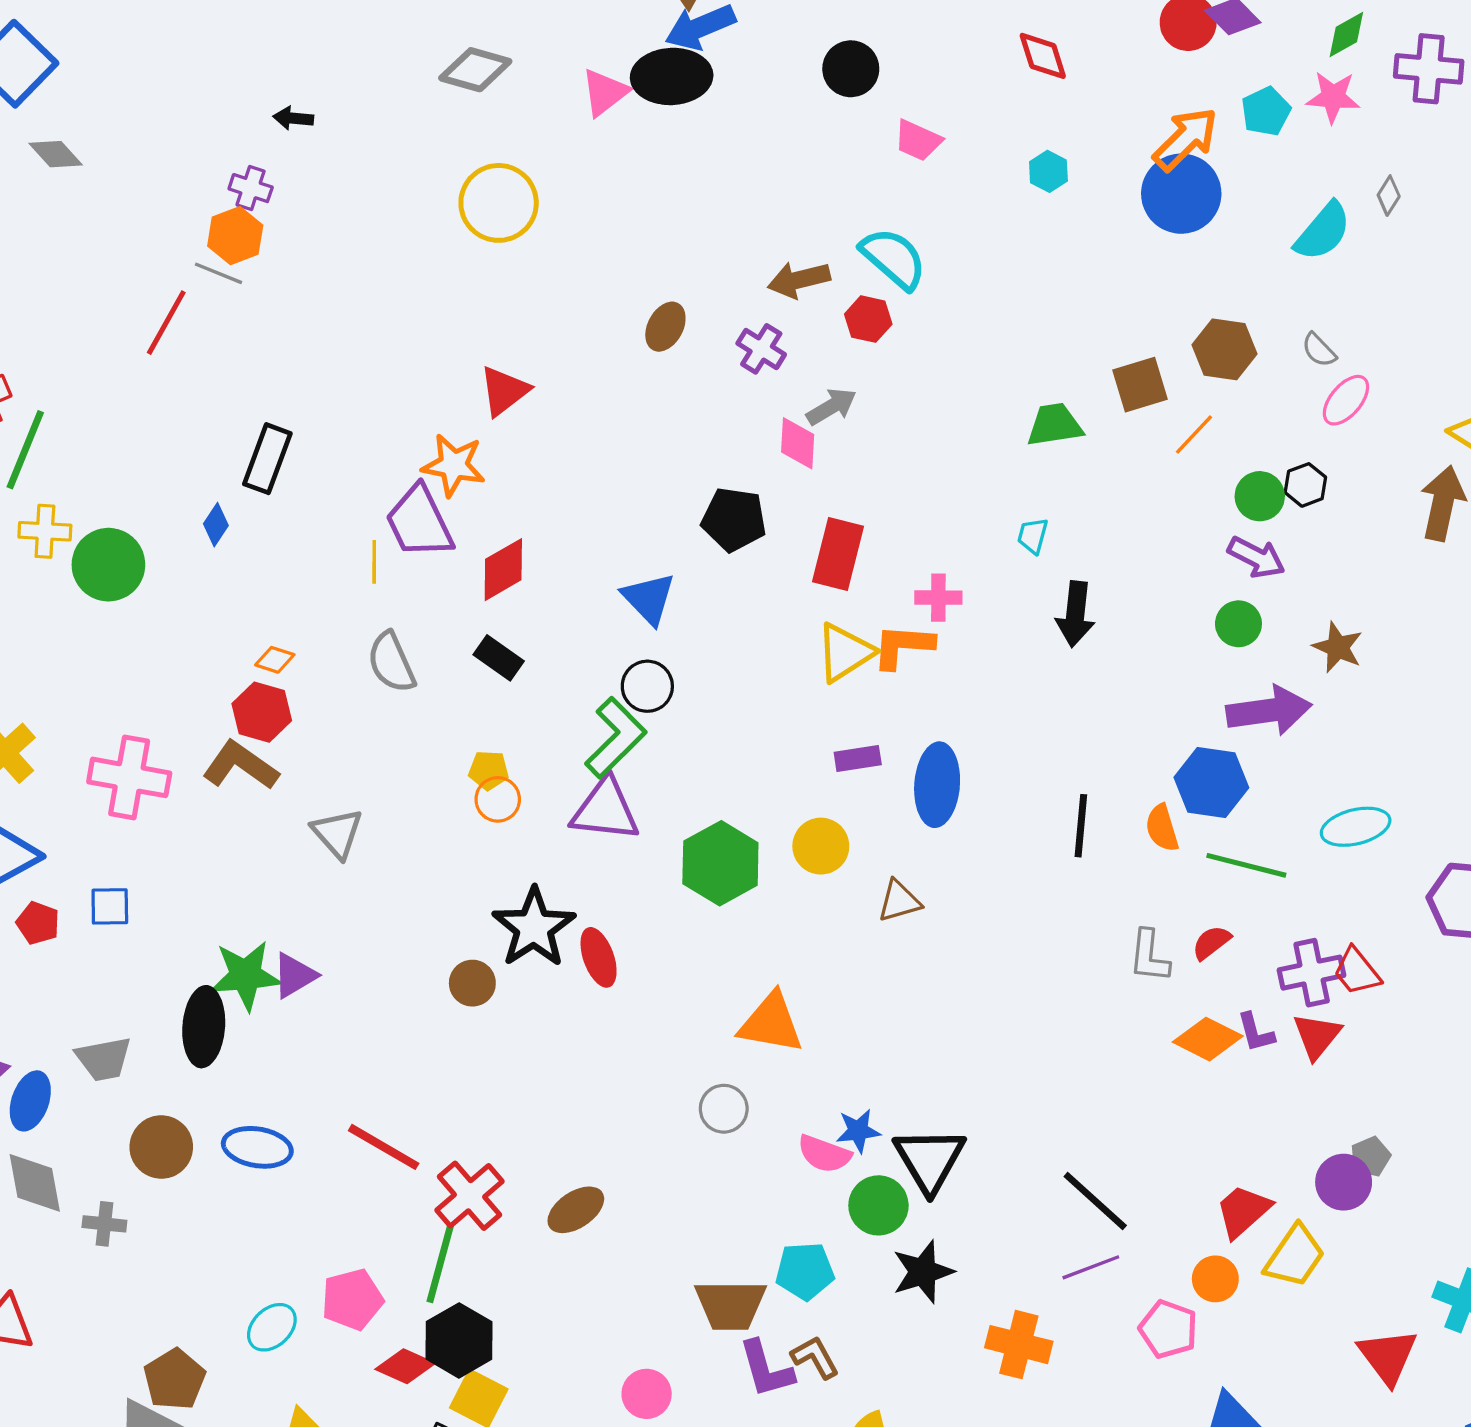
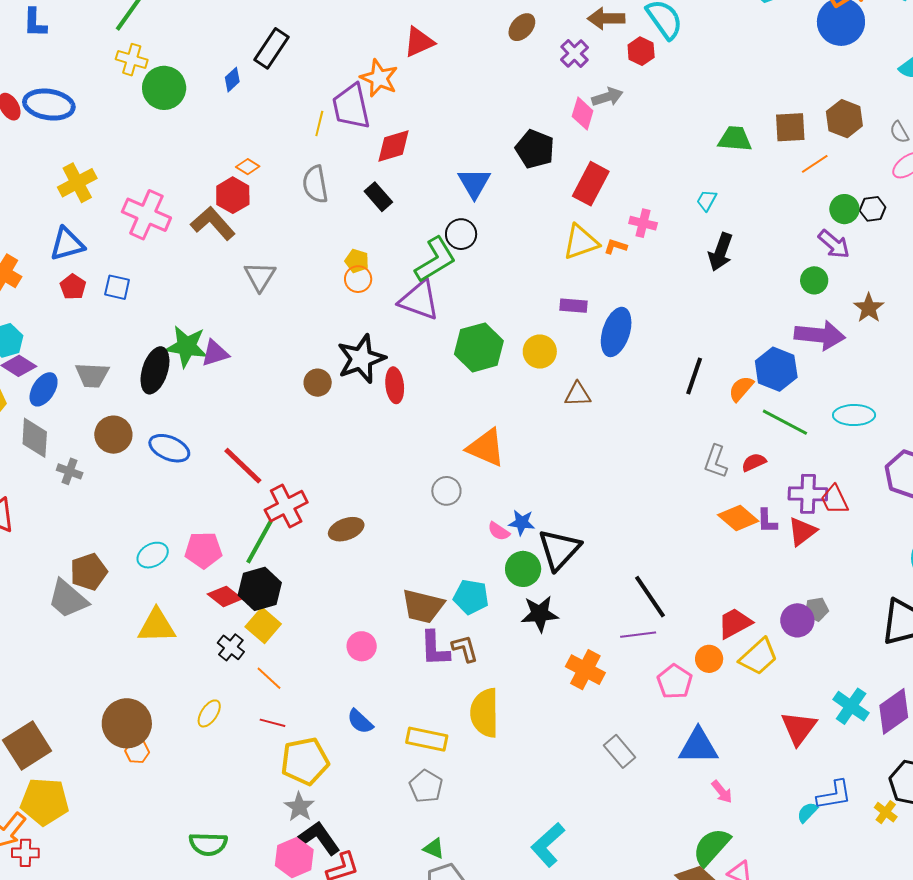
orange L-shape: (903, 646) -> (616, 247), size x0.6
orange semicircle: (1162, 828) -> (741, 389), turned 44
pink semicircle: (824, 1154) -> (499, 531), size x0.7

